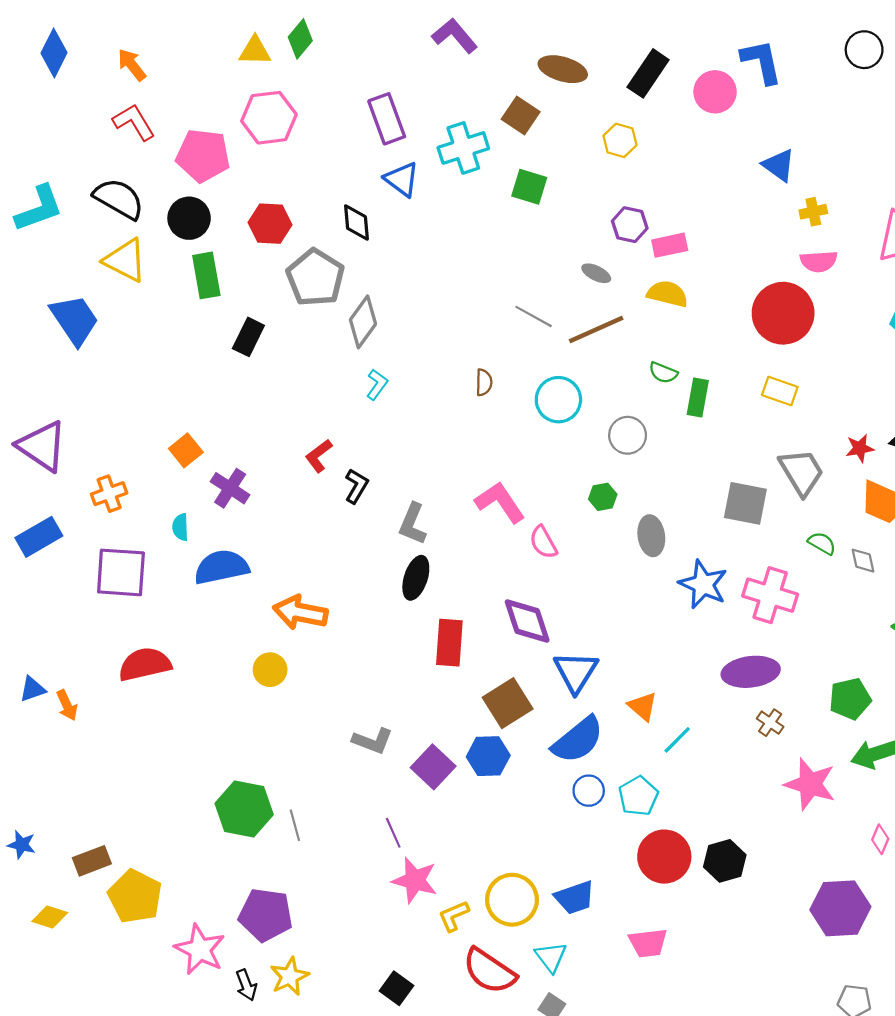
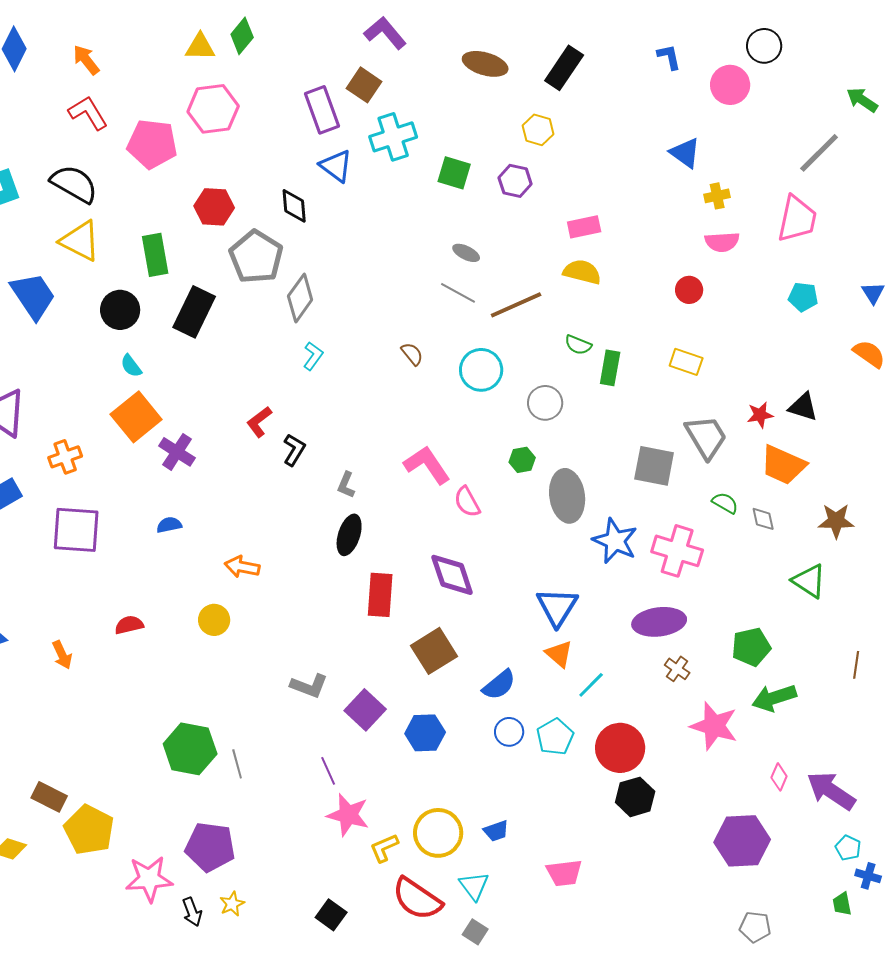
blue L-shape: (761, 62) -> (669, 57), size x0.6
pink circle: (715, 92) -> (730, 85), moved
brown square: (521, 116) -> (364, 85), moved
black circle: (189, 218) -> (120, 310), moved
purple hexagon: (630, 225) -> (515, 181), moved
gray ellipse: (596, 273) -> (466, 253), moved
red circle: (783, 313) -> (689, 290), size x0.5
black rectangle: (248, 337) -> (194, 312), size x1.4
brown semicircle: (484, 382) -> (412, 354), turned -40
orange square: (186, 450) -> (136, 417), size x1.6
gray L-shape: (413, 524) -> (346, 485), size x0.7
cyan semicircle: (180, 527) -> (131, 366), moved, turned -35
gray ellipse: (651, 536) -> (567, 496), size x1.4
blue semicircle: (221, 567) -> (169, 525), size x0.5
orange arrow: (300, 612) -> (242, 567), size x0.7
red semicircle: (145, 664) -> (129, 625), moved, size x0.6
blue triangle: (576, 672) -> (557, 607), moved
orange arrow: (67, 705) -> (62, 655), moved
blue semicircle: (578, 740) -> (499, 685), size x0.7
blue hexagon: (488, 756) -> (425, 733), moved
red circle: (664, 857) -> (620, 748), moved
brown rectangle: (92, 861) -> (49, 797), turned 48
blue trapezoid: (575, 898) -> (496, 831), size x0.7
pink star: (200, 949) -> (149, 879), turned -30
yellow star: (289, 976) -> (232, 904), size x0.7

